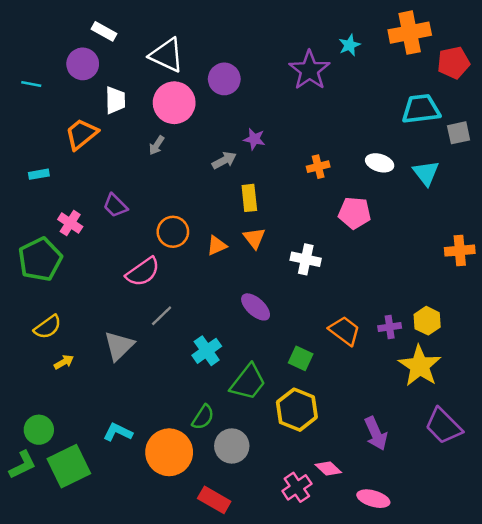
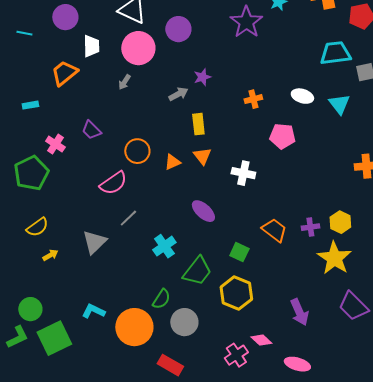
purple star: (254, 139) -> (202, 77), turned -30

